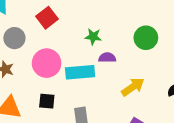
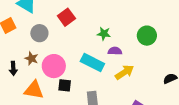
pink circle: (47, 63) -> (54, 66), moved
cyan rectangle: (80, 72) -> (92, 62), turned 30
yellow arrow: (133, 87) -> (125, 72), moved

